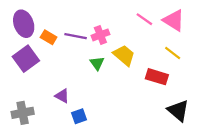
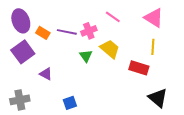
pink line: (144, 19) -> (113, 17), moved
yellow line: (173, 53) -> (153, 47), turned 56
purple triangle: (62, 96) -> (46, 74), moved

